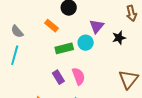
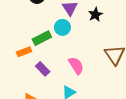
orange rectangle: (52, 26) -> (24, 52), moved, turned -48
pink semicircle: (78, 76) -> (76, 66), moved

